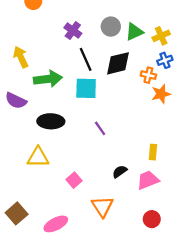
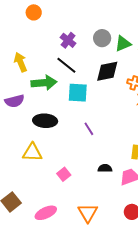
black line: (86, 59) -> (66, 65), moved, turned -30
purple semicircle: (16, 101) -> (15, 101), turned -42
black semicircle: (120, 172) -> (105, 168), turned 32
orange triangle: (102, 206) -> (88, 213), moved

